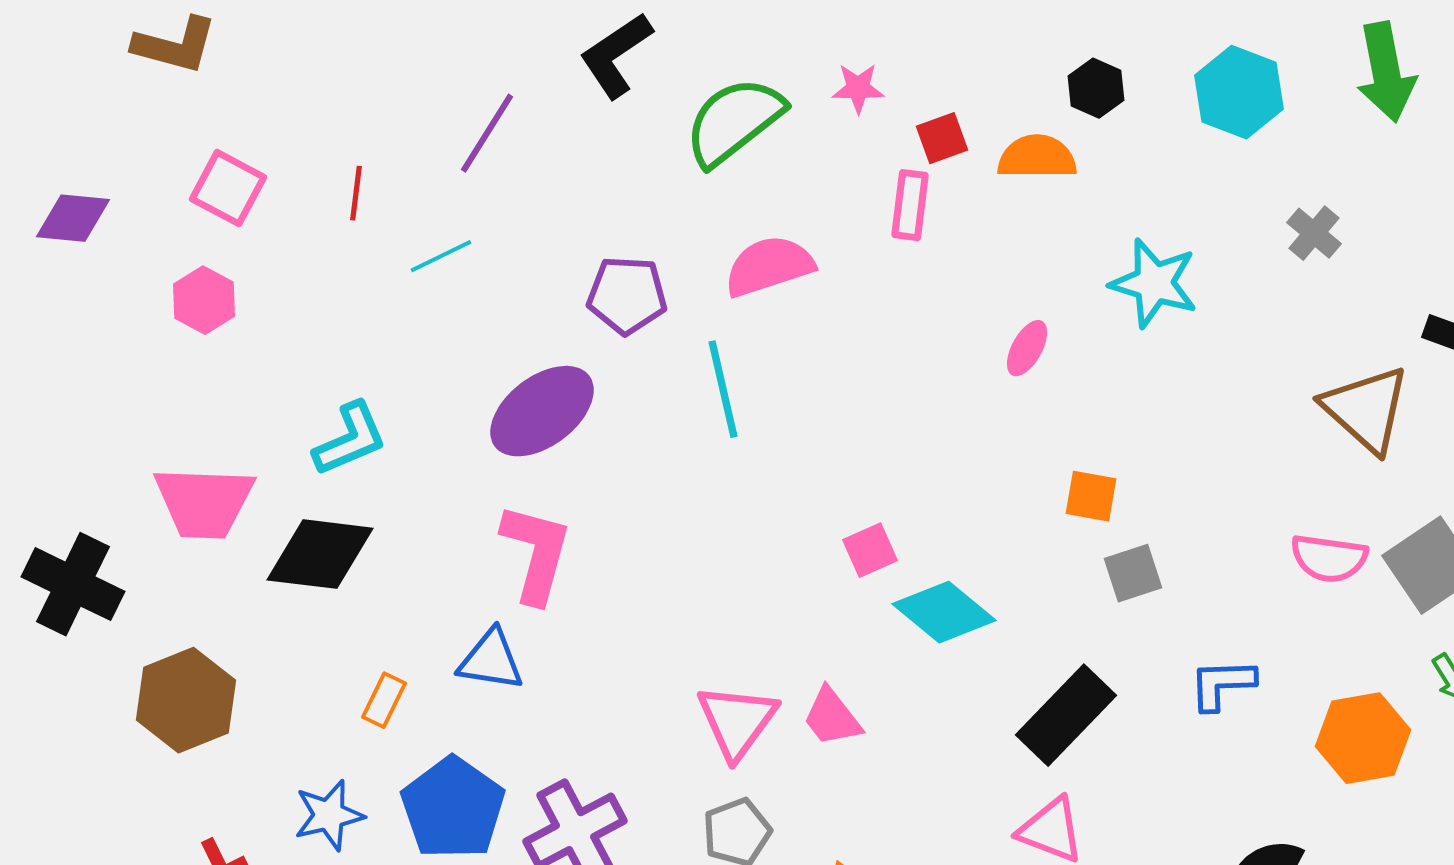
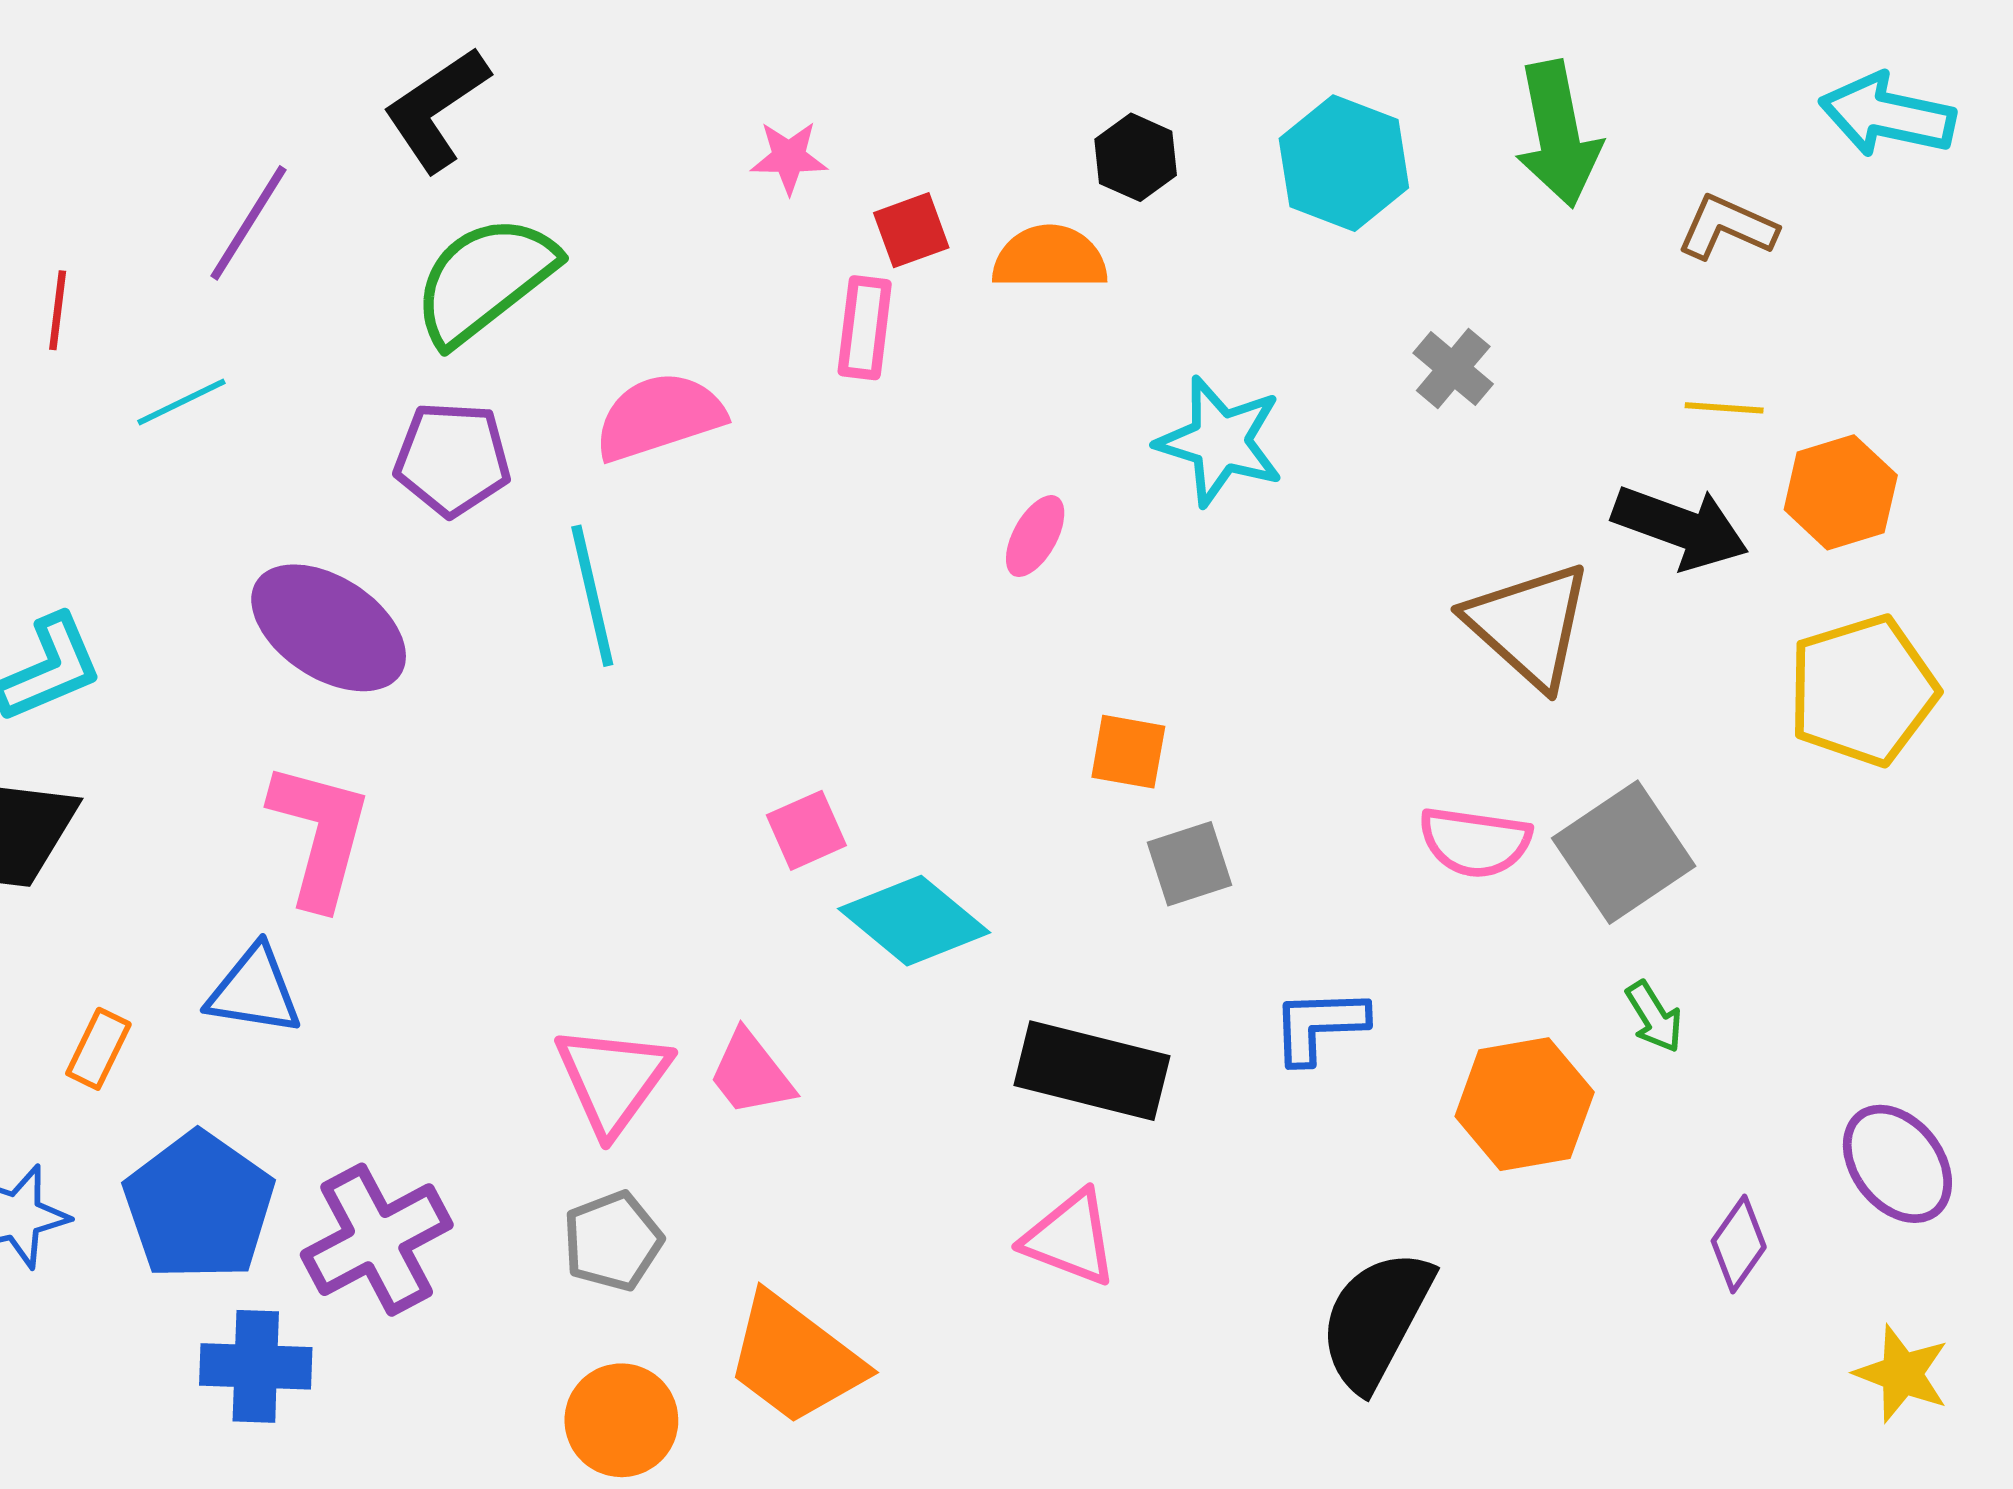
green semicircle: (734, 121) -> (484, 280), moved
purple ellipse: (542, 411) -> (329, 628), turned 70
black rectangle: (1066, 715) -> (1092, 1071), turned 60

